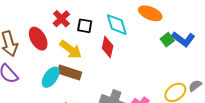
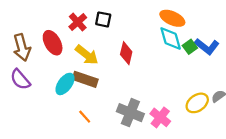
cyan diamond: (117, 25) -> (171, 39), moved
black square: (85, 26) -> (103, 19), moved

